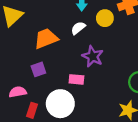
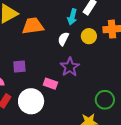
white semicircle: (78, 28) -> (63, 39), turned -40
orange trapezoid: (46, 38) -> (33, 26), moved

